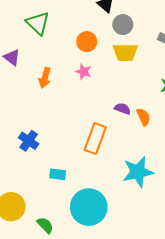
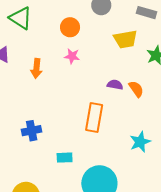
yellow trapezoid: (125, 52) -> (125, 39), moved
blue cross: (29, 141) -> (32, 131), turned -36
cyan star: (138, 172) -> (140, 142), size x0.7

